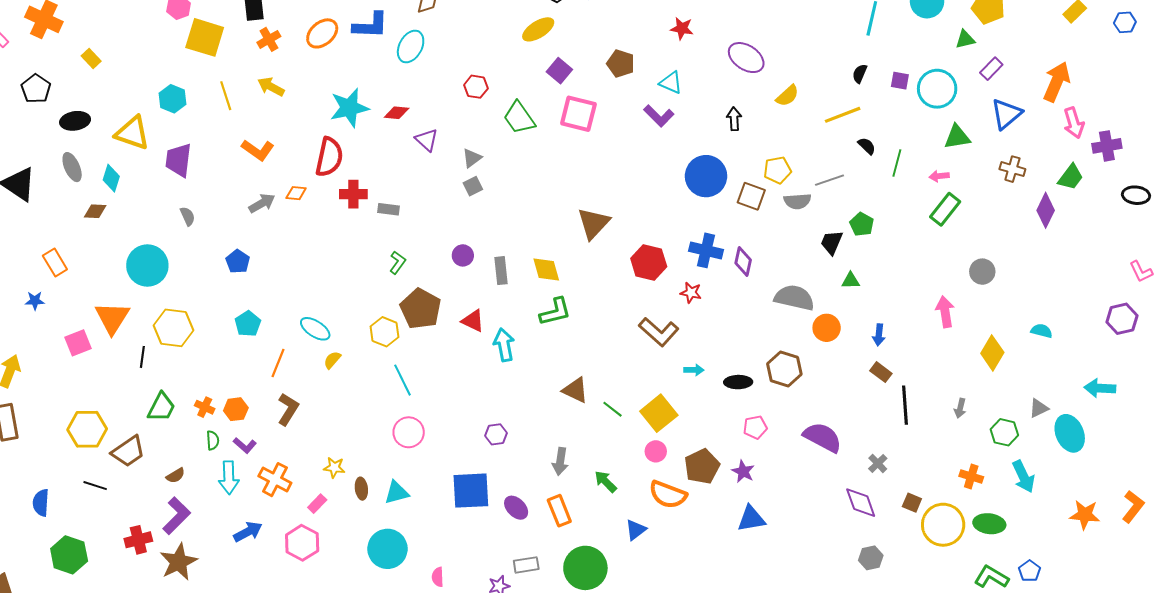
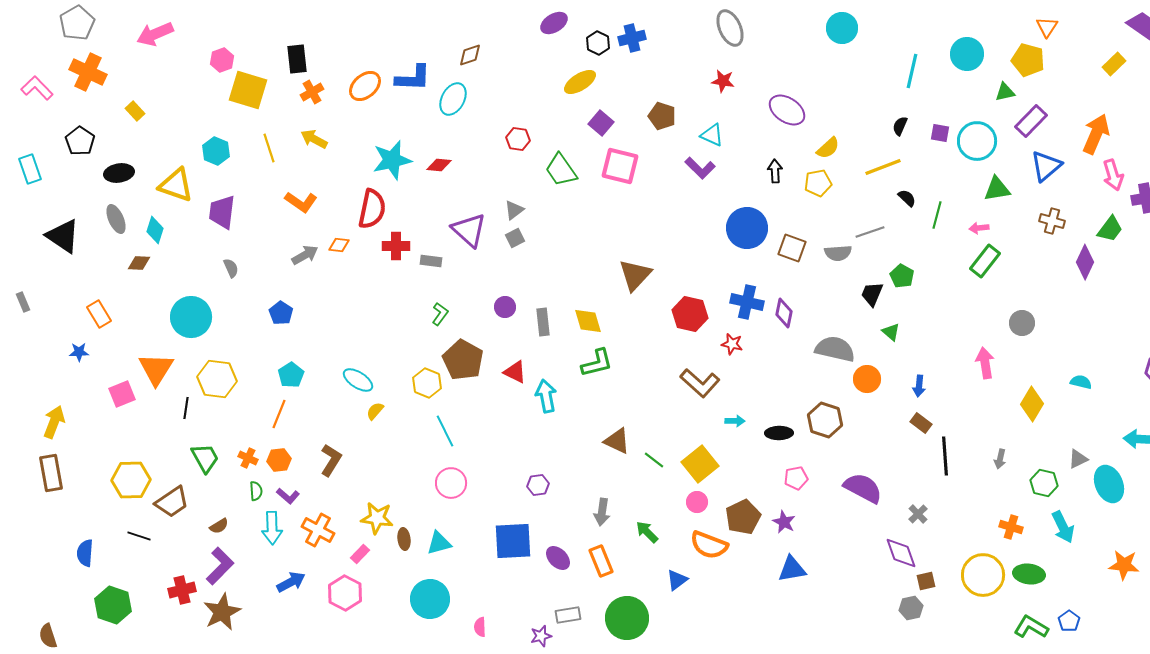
purple rectangle: (991, 69) -> (1031, 121), size x1.4
purple triangle: (427, 140) -> (469, 230), moved, size x1.5
yellow pentagon: (777, 170) -> (818, 183), moved
green triangle: (851, 281) -> (891, 332), turned 42
orange line: (278, 363) -> (279, 414), moved
green trapezoid: (161, 407) -> (205, 458), turned -56
yellow star: (334, 467) -> (377, 518), size x1.5
brown square: (912, 503) -> (926, 581), moved, turned -36

